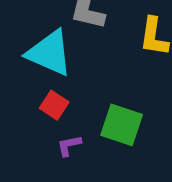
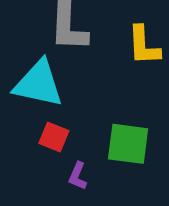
purple L-shape: (69, 145) -> (78, 176), turned -44

